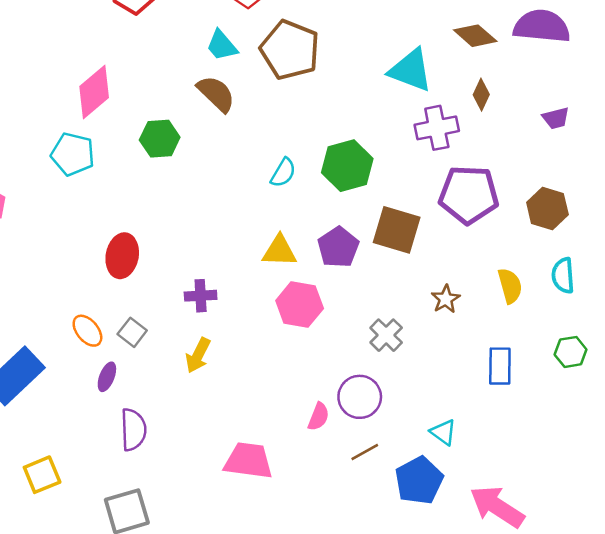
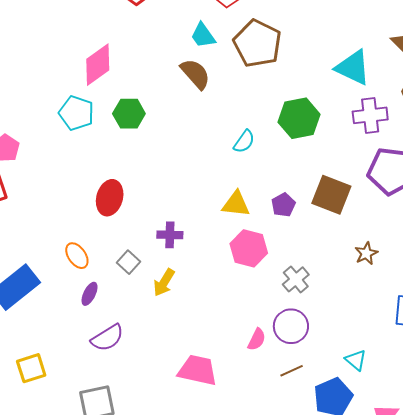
green hexagon: (160, 139) -> (129, 114), moved
green hexagon: (347, 166) -> (299, 118), moved
purple pentagon: (338, 247) -> (283, 205), size x0.7
gray square: (132, 332) -> (129, 262), moved
gray cross: (386, 335) -> (296, 279), moved
purple semicircle: (133, 430) -> (107, 338), turned 56

